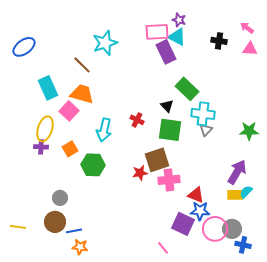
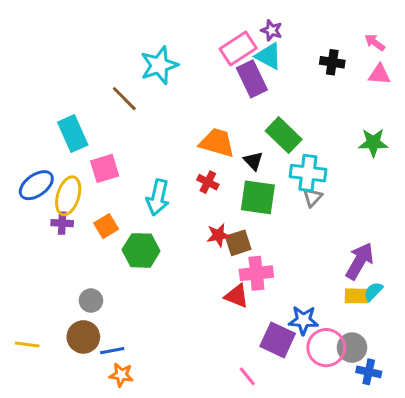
pink rectangle: (157, 32) -> (238, 49), turned -30
blue ellipse: (24, 47) -> (36, 185), moved
orange trapezoid: (82, 94) -> (217, 143), moved
pink square: (69, 111) -> (105, 168), turned 30
green star: (249, 131) -> (373, 143), moved
brown square: (157, 160) -> (238, 243), size x0.7
red star: (140, 173) -> (218, 235), moved
red triangle: (196, 195) -> (237, 296), moved

